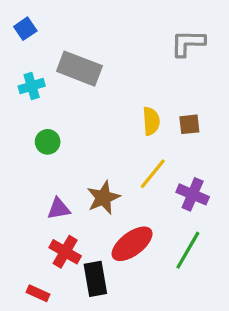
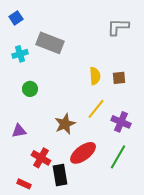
purple triangle: (59, 209) -> (19, 131), moved

